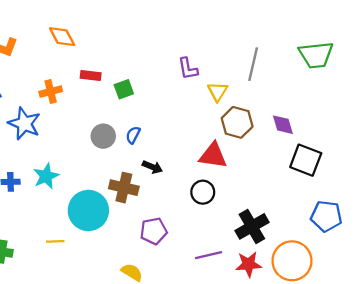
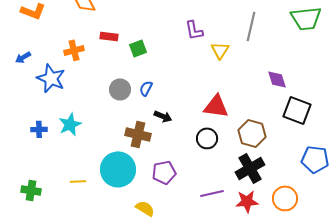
brown hexagon: (237, 122) -> (252, 133), moved
cyan circle: (88, 210) -> (118, 169), moved
orange circle: (292, 261) -> (285, 198), size x0.7

